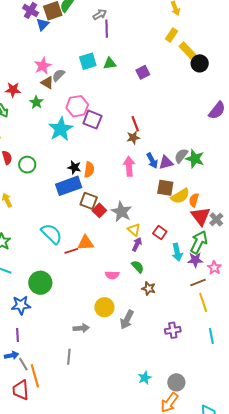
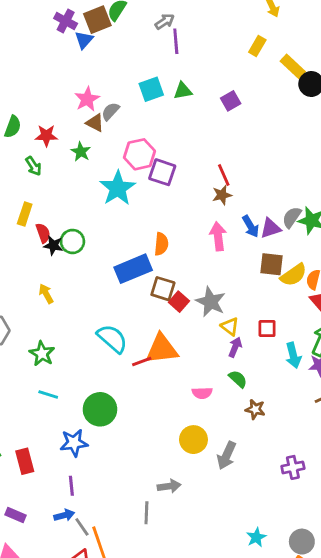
yellow rectangle: (171, 35) -> (257, 46), moved
black star: (74, 167) -> (53, 245), moved
red square: (160, 232) -> (267, 329), turned -32
orange triangle: (86, 243) -> (162, 349), size x1.4
gray arrow: (81, 328) -> (169, 486), moved

